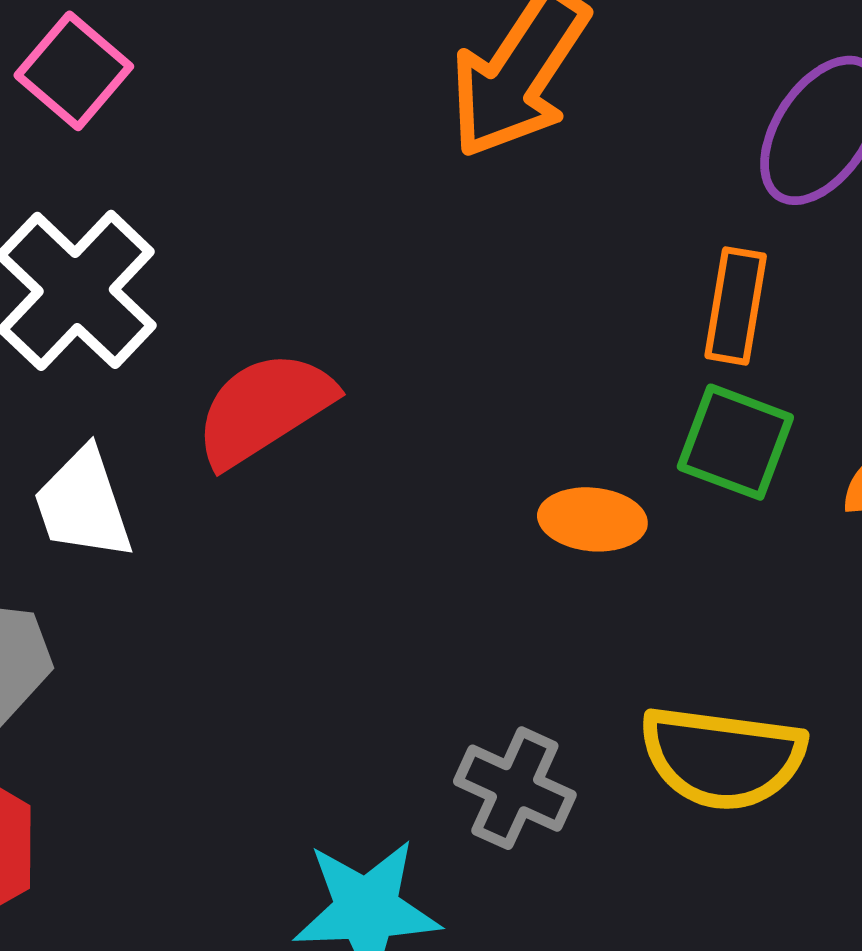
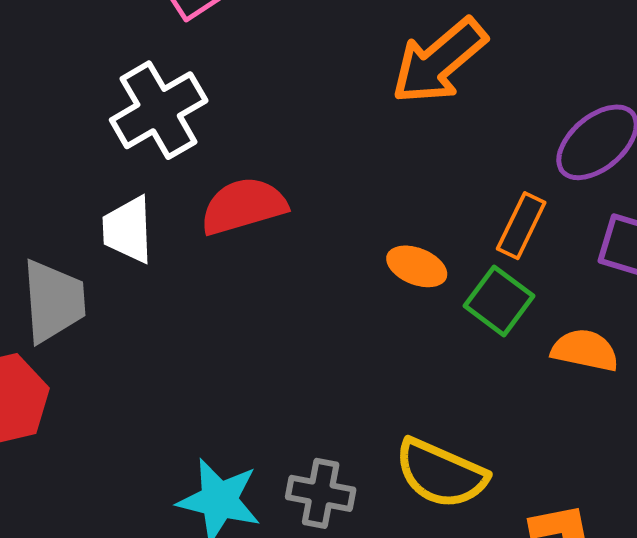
orange ellipse: (592, 519) -> (417, 266), moved
gray cross: (515, 788) -> (321, 493), moved, turned -30

